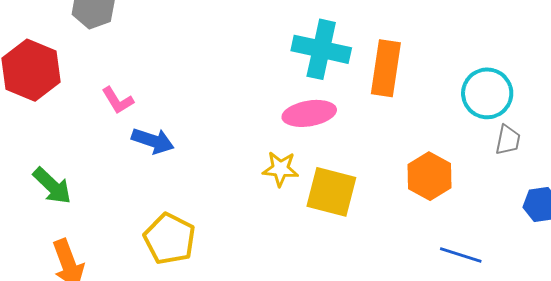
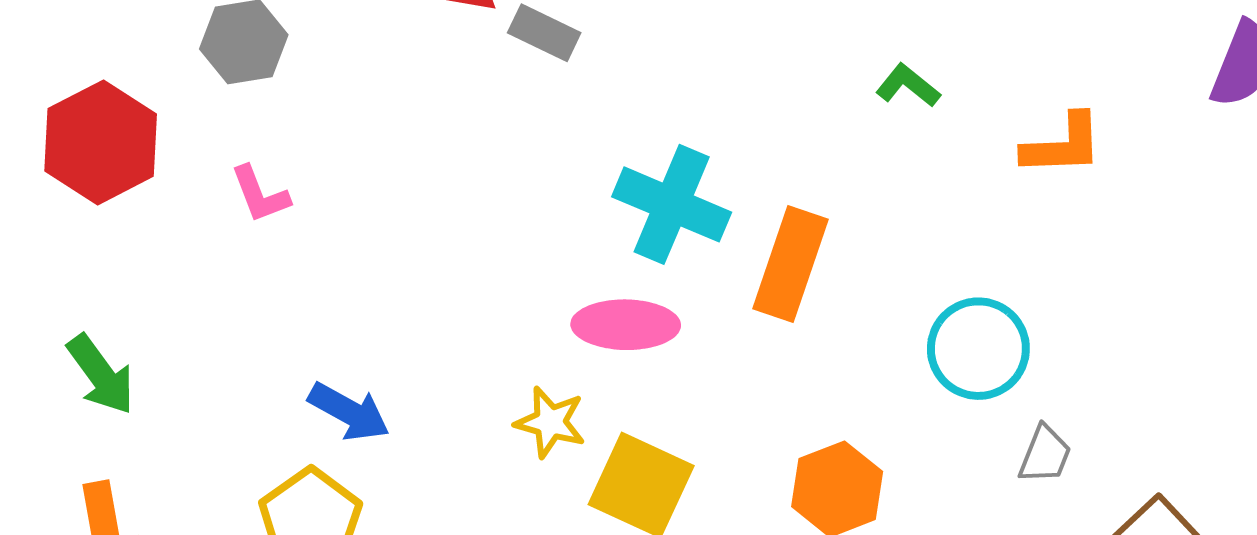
pink L-shape: (118, 100) -> (260, 194), moved
gray trapezoid: (508, 140) -> (1045, 455), moved
blue arrow: (153, 141) -> (349, 412), moved

